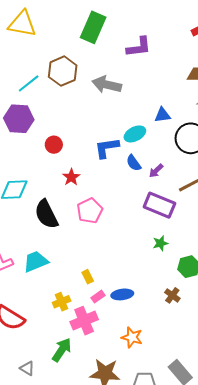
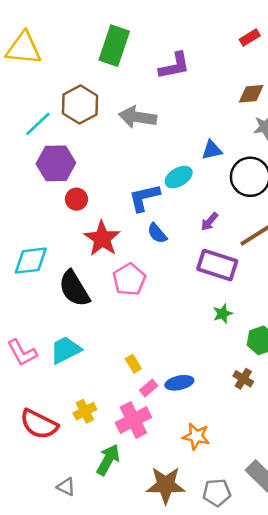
purple hexagon: (19, 119) -> (56, 163), moved
blue semicircle: (134, 163) -> (157, 233), moved
red star: (71, 177) -> (102, 239), size x1.6
yellow cross: (62, 302) -> (85, 411), moved

